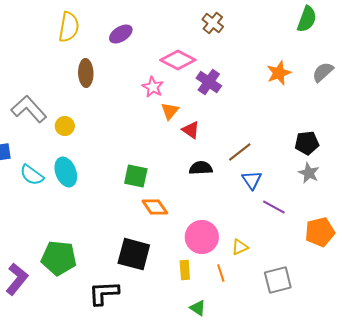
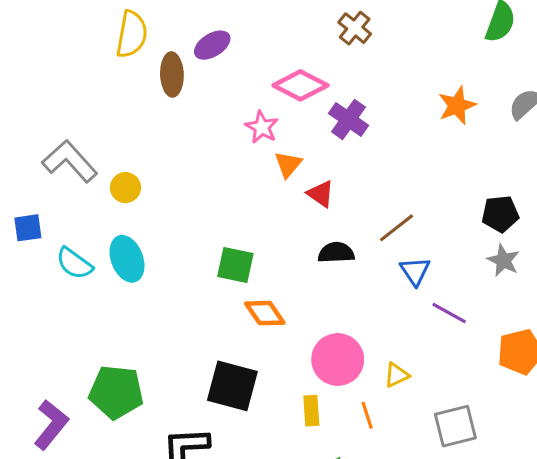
brown ellipse: (86, 73) -> (172, 75), moved

